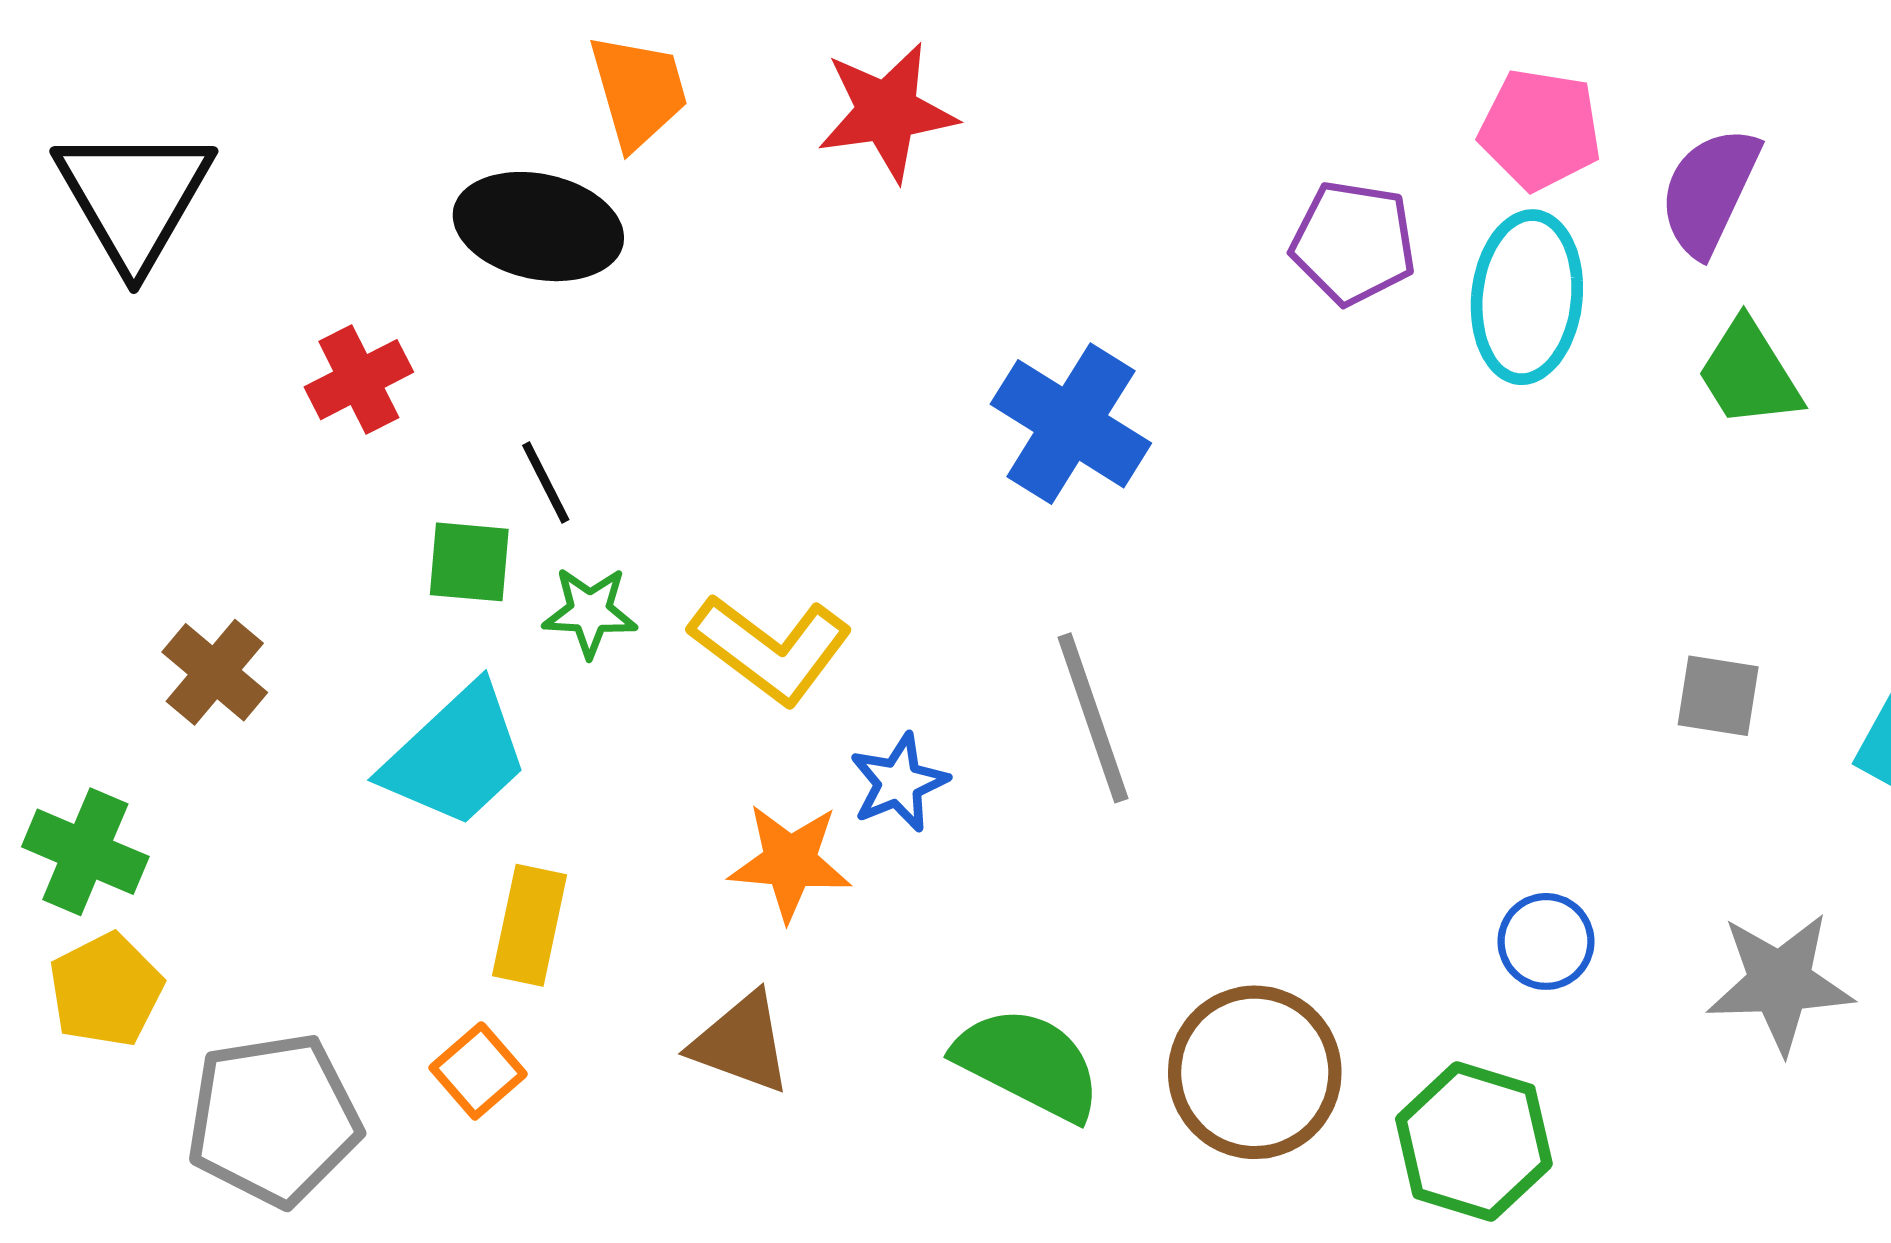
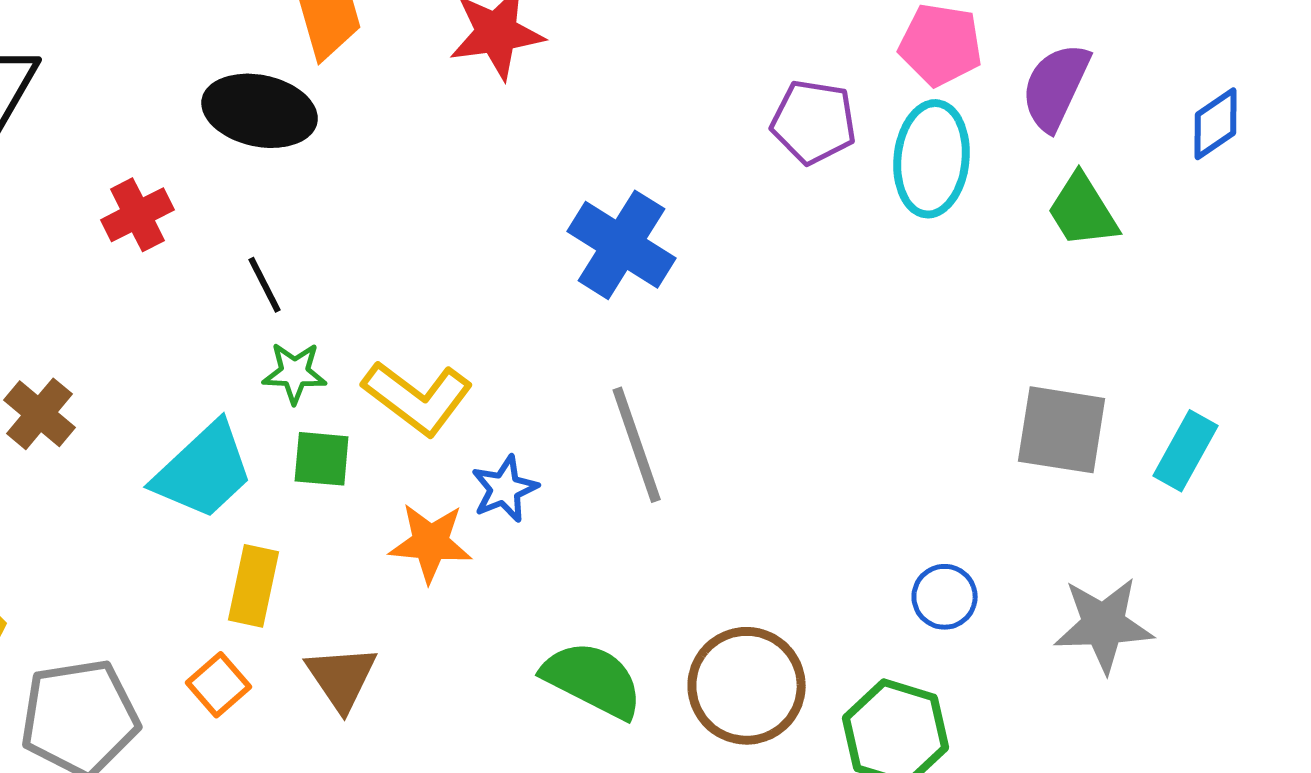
green square: (469, 562) -> (322, 459), moved
gray square: (1718, 696) -> (1062, 430), size x1.6
brown triangle: (741, 1043) -> (342, 678), moved, turned 36

